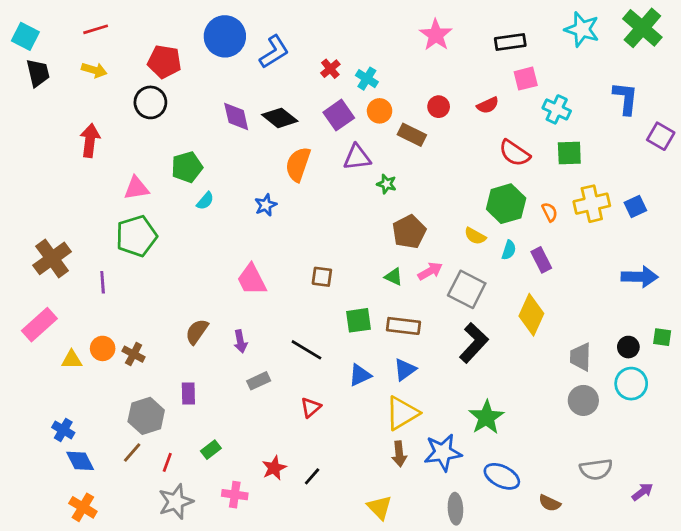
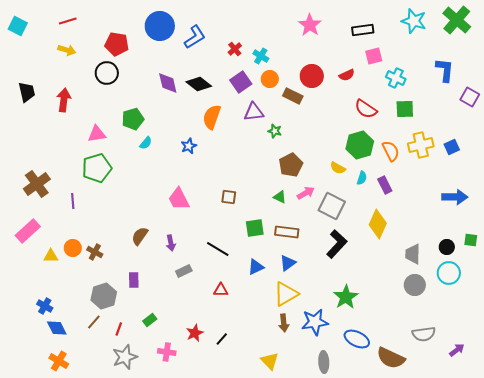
black trapezoid: (38, 73) -> (27, 92), moved
red circle: (439, 107) -> (312, 76), size x1.5
orange semicircle: (550, 212) -> (391, 151), size x1.5
red triangle: (311, 407) -> (221, 290), turned 42
brown semicircle: (550, 503) -> (391, 358), size x1.8

